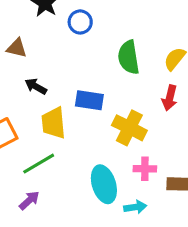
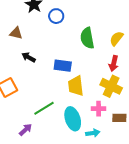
yellow trapezoid: (54, 123) -> (76, 86), moved
yellow cross: (129, 128) -> (111, 86), moved
green line: (39, 164) -> (44, 108), moved

